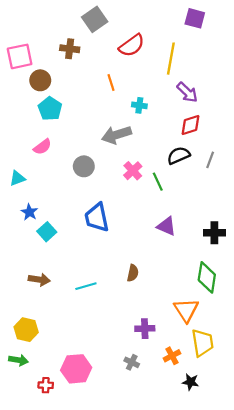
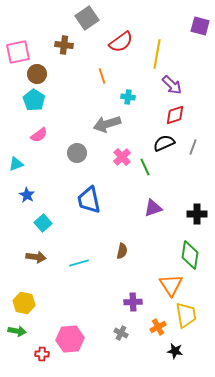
purple square: (195, 18) -> (200, 26), moved
cyan pentagon: (50, 109) -> (34, 100), moved
purple triangle: (167, 226) -> (153, 208), turned -42
cyan square: (47, 232) -> (43, 223), moved

